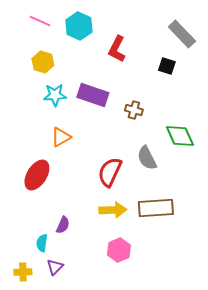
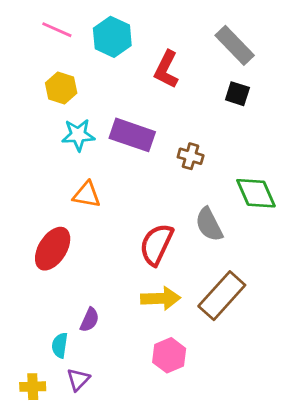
gray rectangle: (182, 34) -> (235, 45), moved
orange triangle: (61, 137) -> (87, 195), turned 40
brown rectangle: (156, 208) -> (222, 296), turned -44

